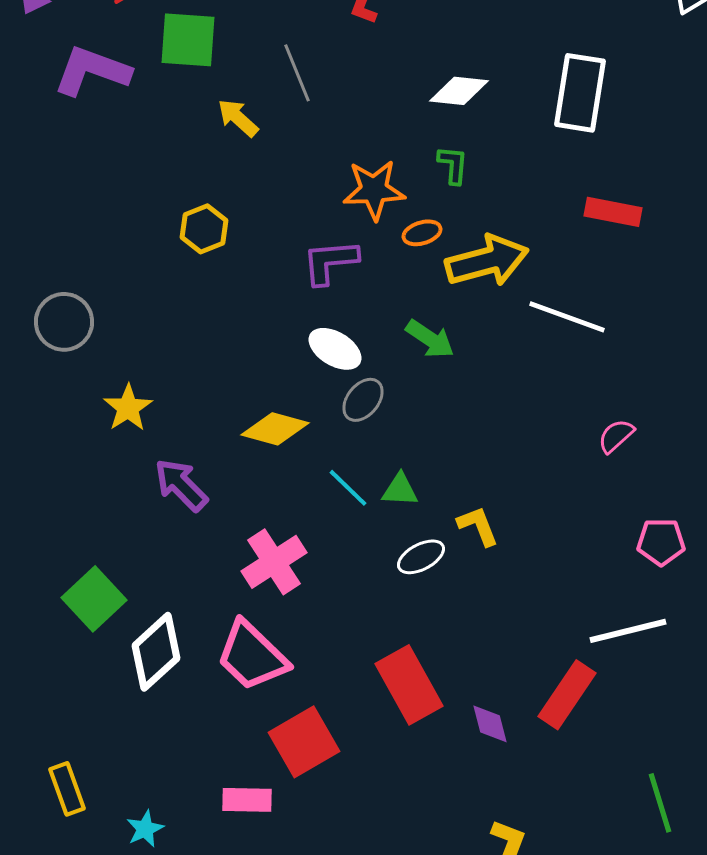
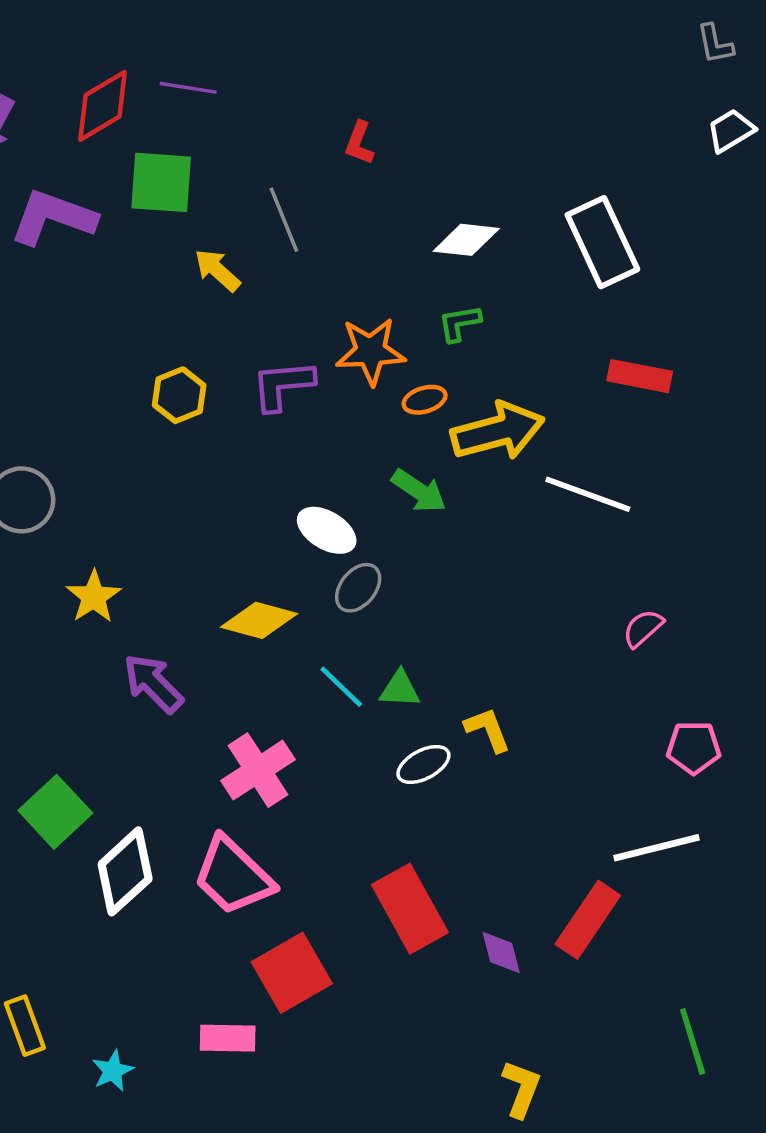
white rectangle: (580, 93) -> (602, 242), turned -34
green L-shape: (453, 165) -> (459, 323), turned -105
purple L-shape: (330, 262) -> (283, 385), moved
green arrow: (430, 339) -> (419, 491), moved

